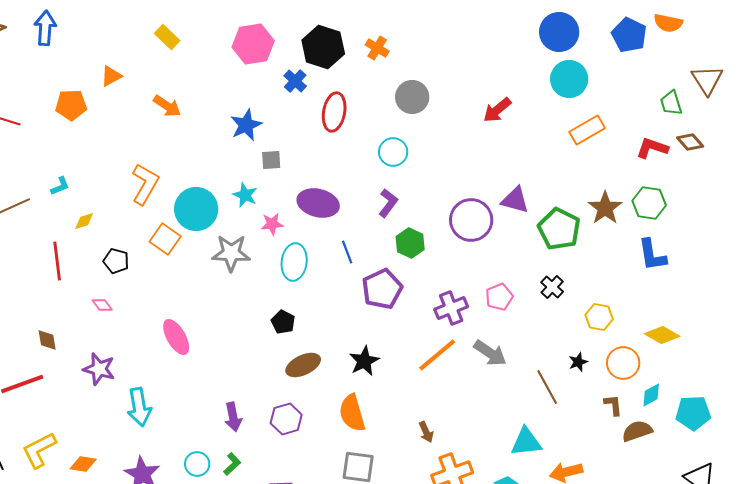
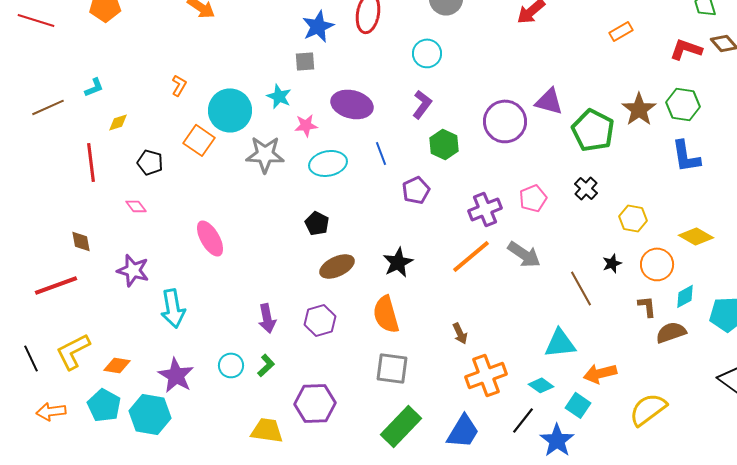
blue star: (246, 125) -> (318, 26), moved
orange rectangle: (587, 130) -> (621, 31), size x0.7
orange L-shape: (145, 184) -> (179, 85), size x0.5
cyan ellipse: (294, 262) -> (328, 163), turned 72
purple pentagon: (382, 289) -> (416, 190), size x0.7

